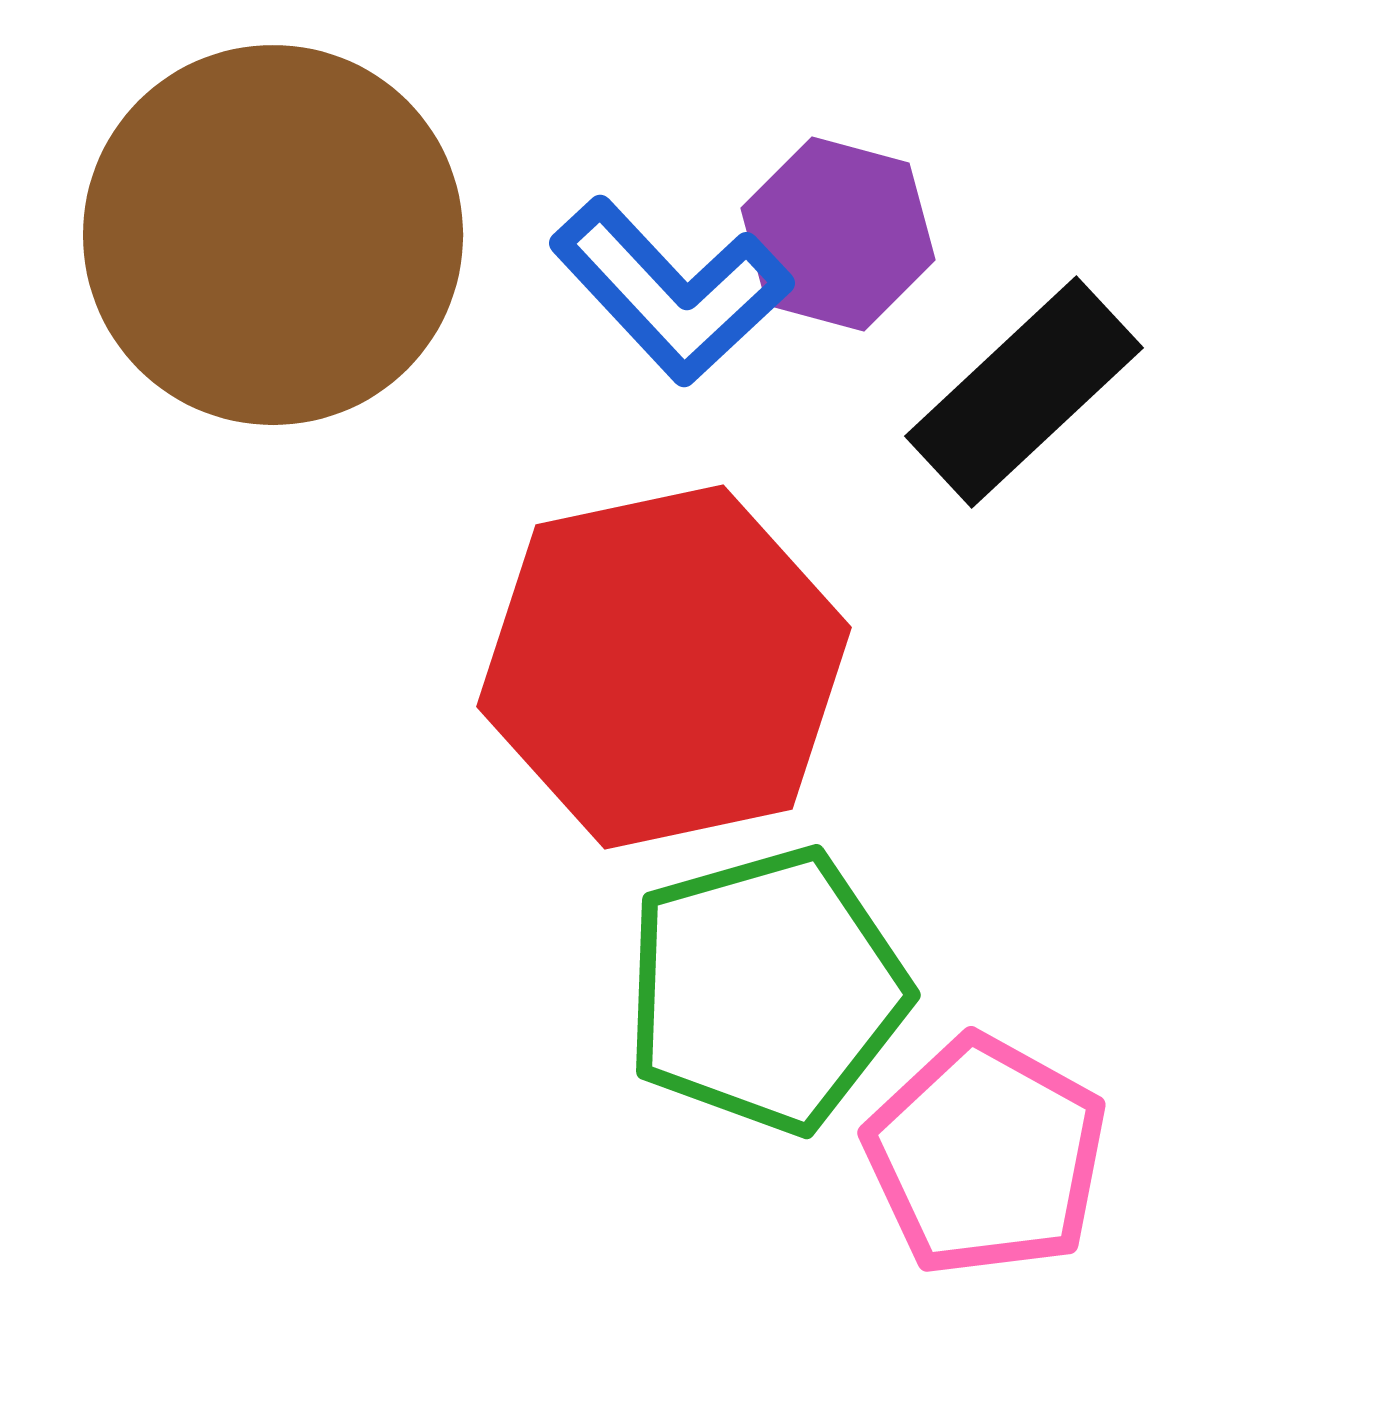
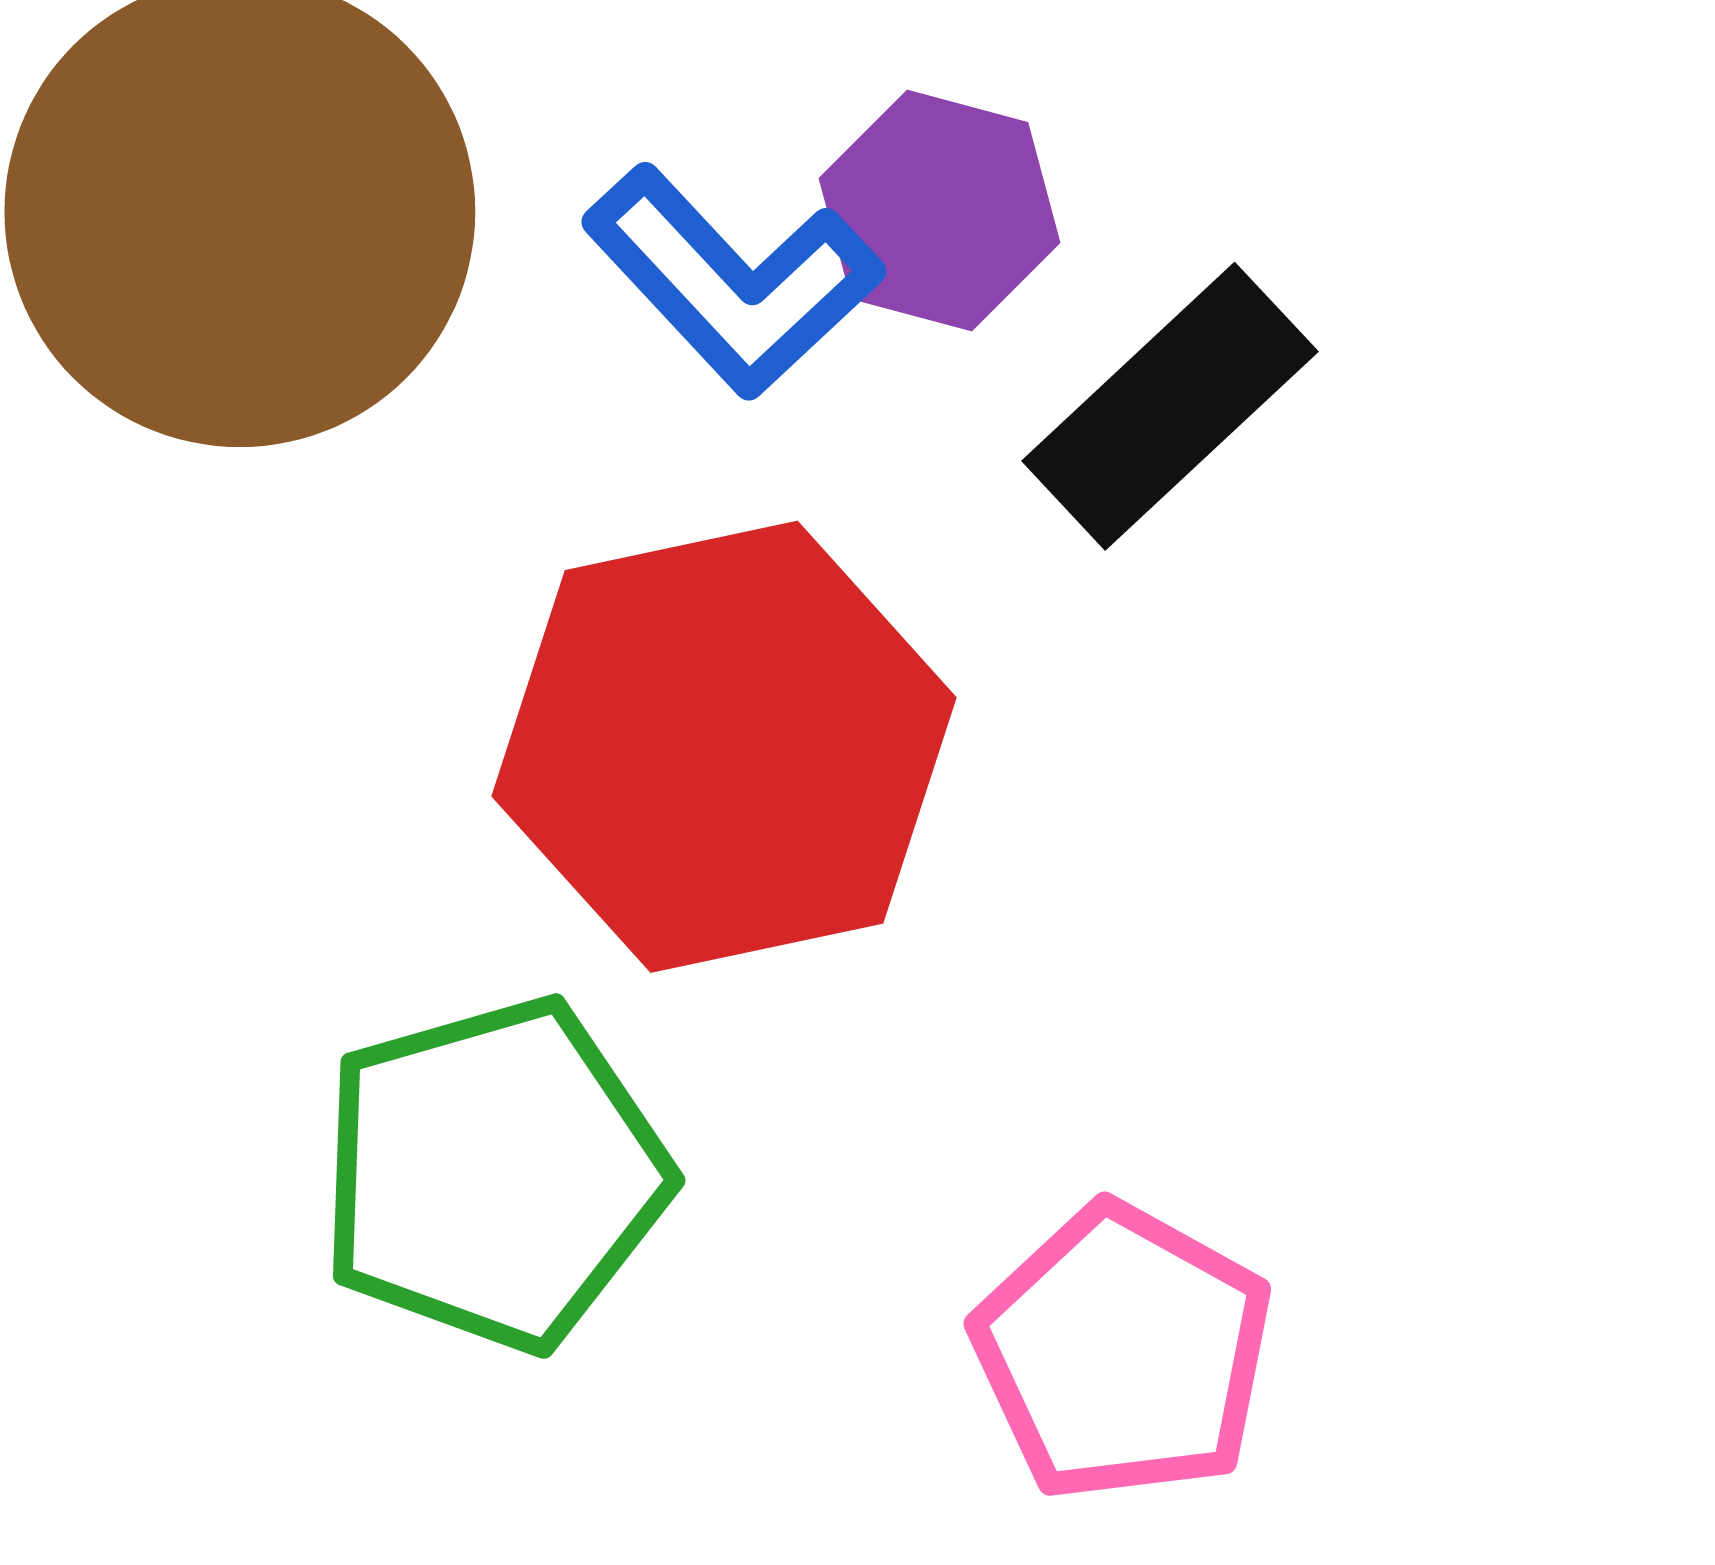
green pentagon: (766, 990) -> (494, 1174), moved

